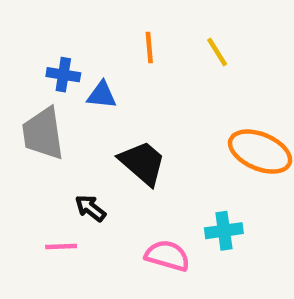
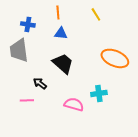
orange line: (149, 47) -> (58, 12), moved
blue triangle: (102, 95) -> (61, 33), moved

